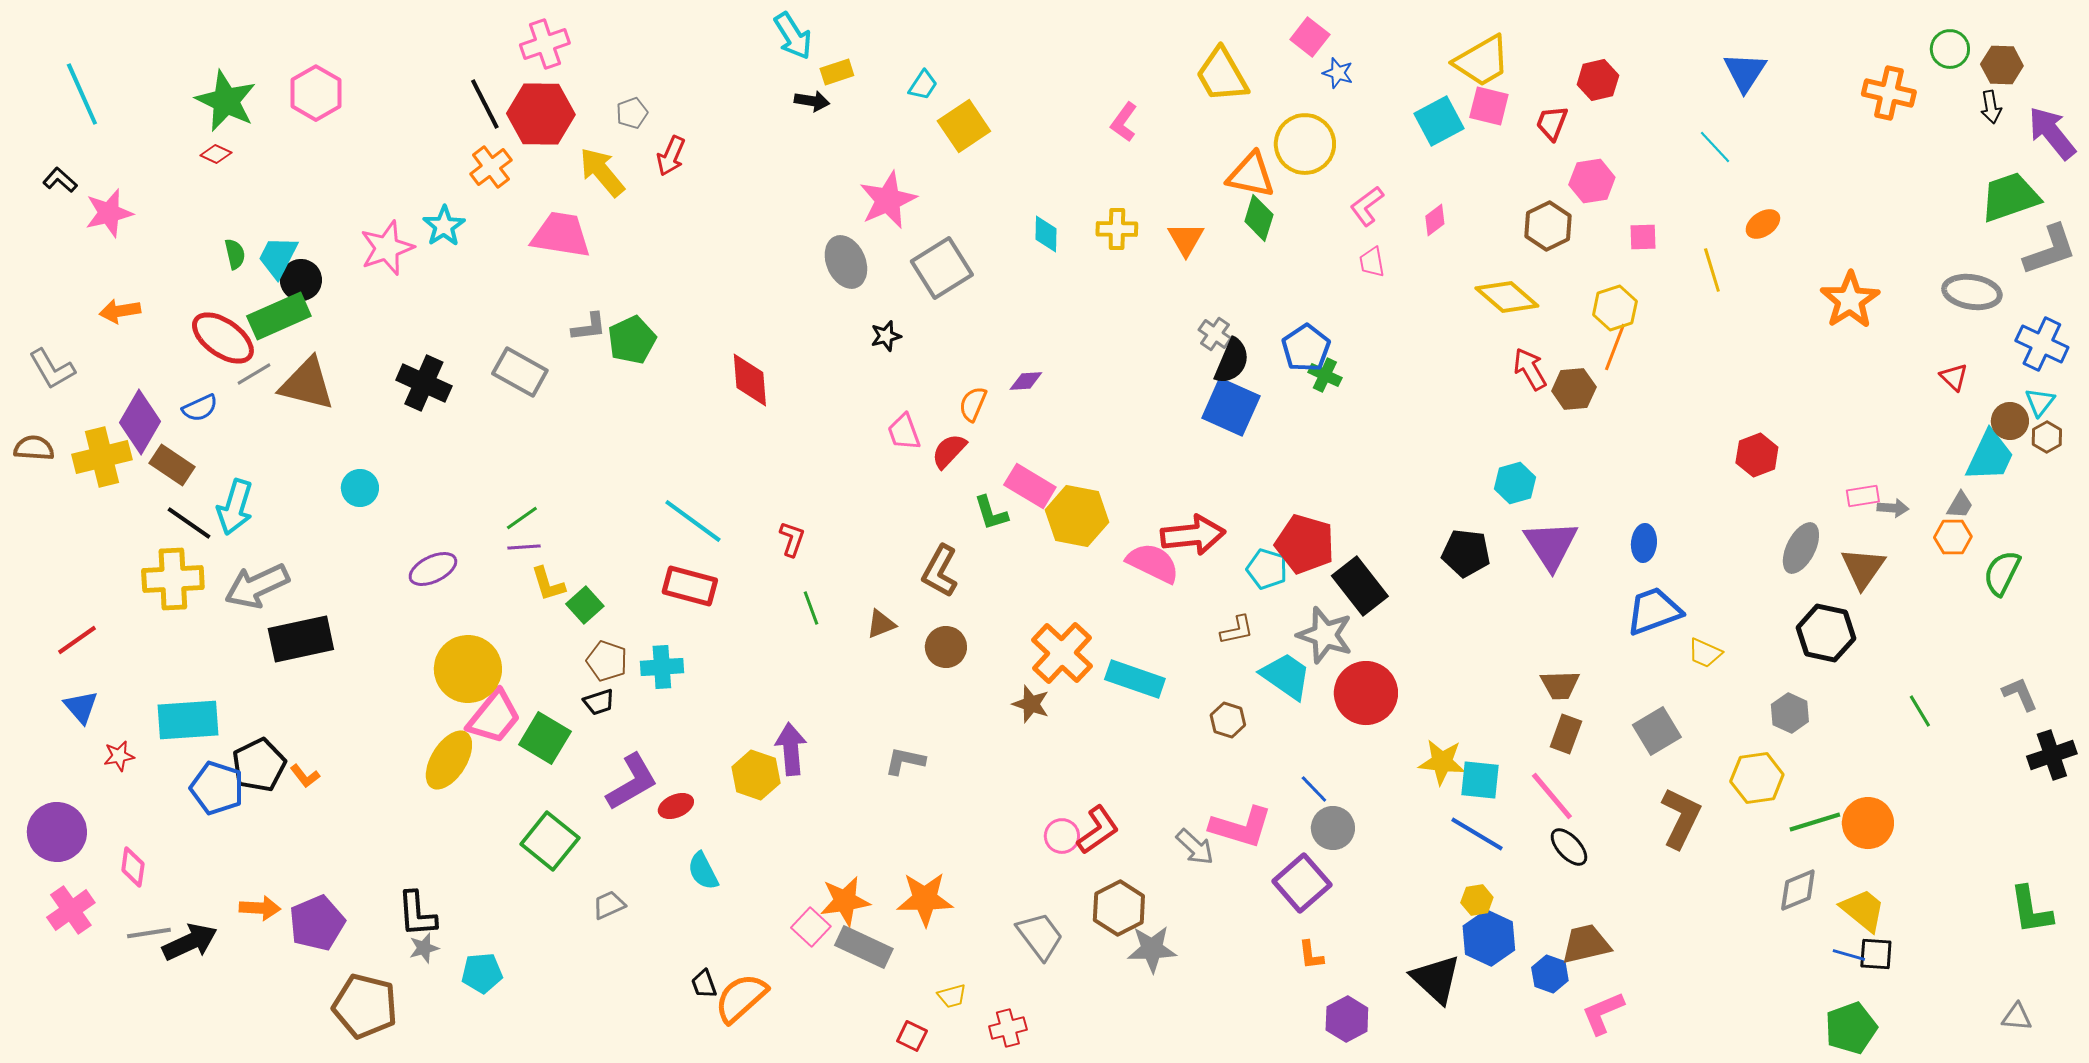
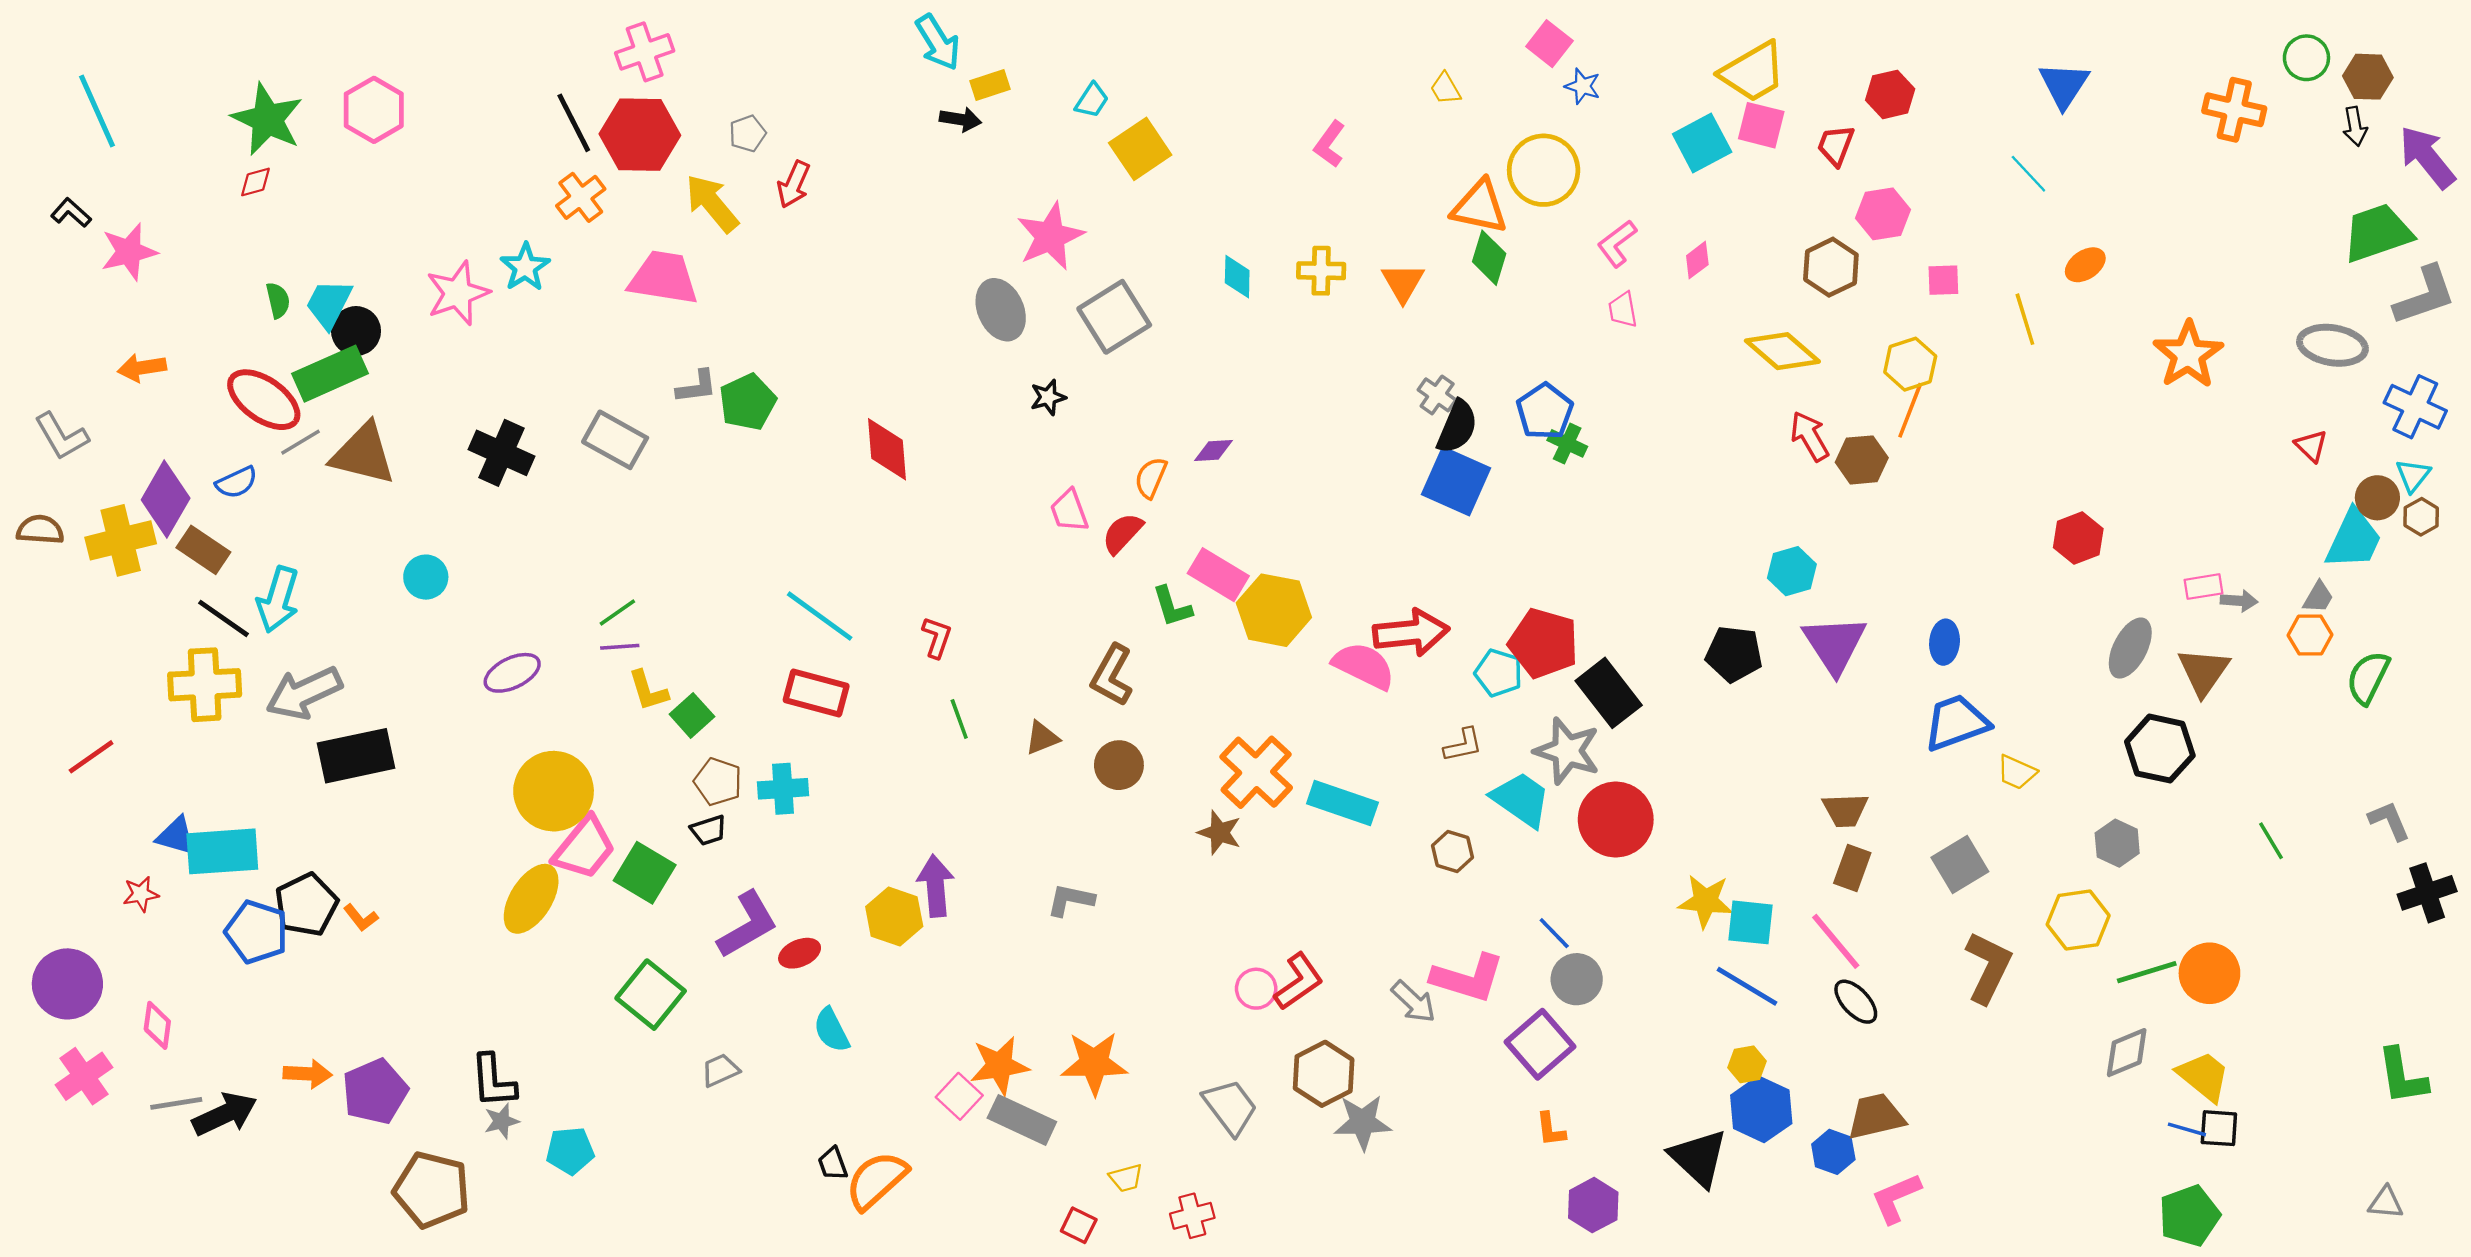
yellow trapezoid: (1222, 75) -> (1445, 89), size x0.5
red diamond: (216, 154) -> (255, 182), turned -40
blue triangle: (81, 707) -> (176, 836), moved, turned -33

